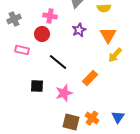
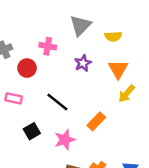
red circle: (42, 34) -> (27, 68), moved
pink rectangle: (22, 50) -> (14, 98), moved
black square: (37, 86) -> (32, 131), turned -32

